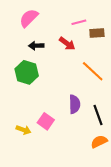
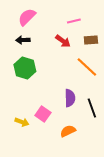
brown rectangle: (97, 33) -> (91, 40), moved
black arrow: (36, 46) -> (23, 40), moved
orange semicircle: (99, 142) -> (68, 131), moved

